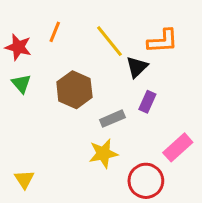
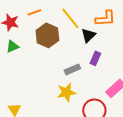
orange line: (55, 32) -> (34, 12), turned 48
green triangle: (21, 84) -> (12, 46), turned 48
brown hexagon: (74, 90) -> (47, 35), moved

